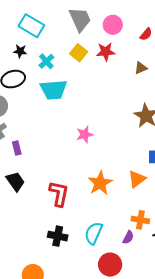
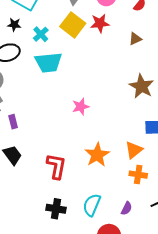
yellow square: (79, 53) -> (73, 25), size x1.4
orange cross: (140, 220) -> (138, 175), moved

